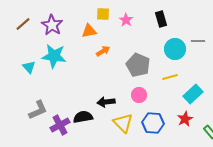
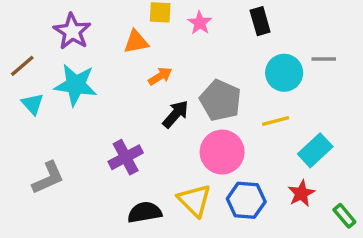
brown line: (23, 24) -> (22, 66), moved
pink circle: (139, 95) -> (222, 152), size x1.6
black arrow: (106, 102) -> (176, 114), moved, turned 138
black semicircle: (83, 117) -> (145, 212), moved
purple cross: (60, 125) -> (126, 157), moved

